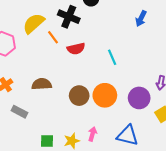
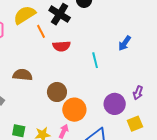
blue arrow: (141, 18) -> (125, 43), moved
orange circle: (105, 95) -> (74, 110), moved

